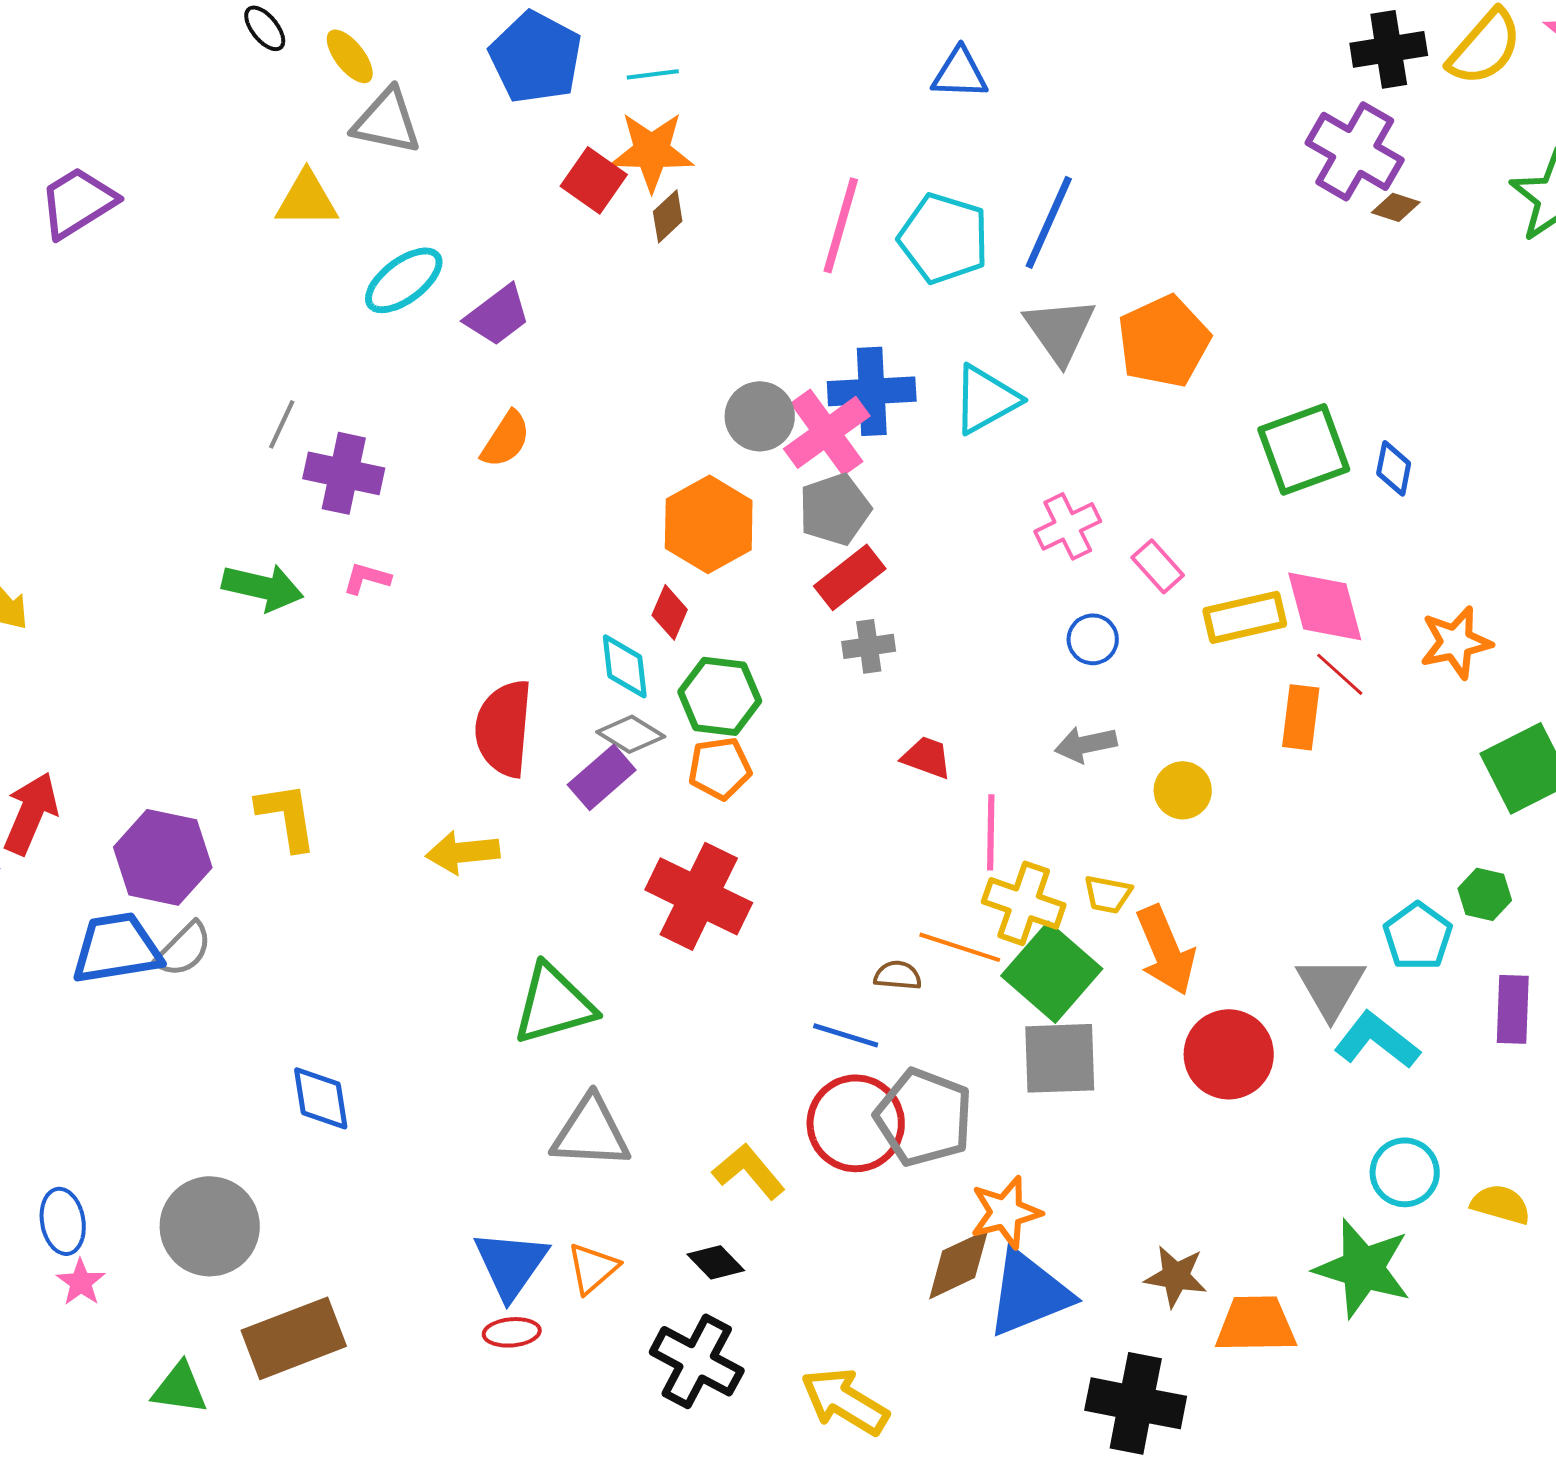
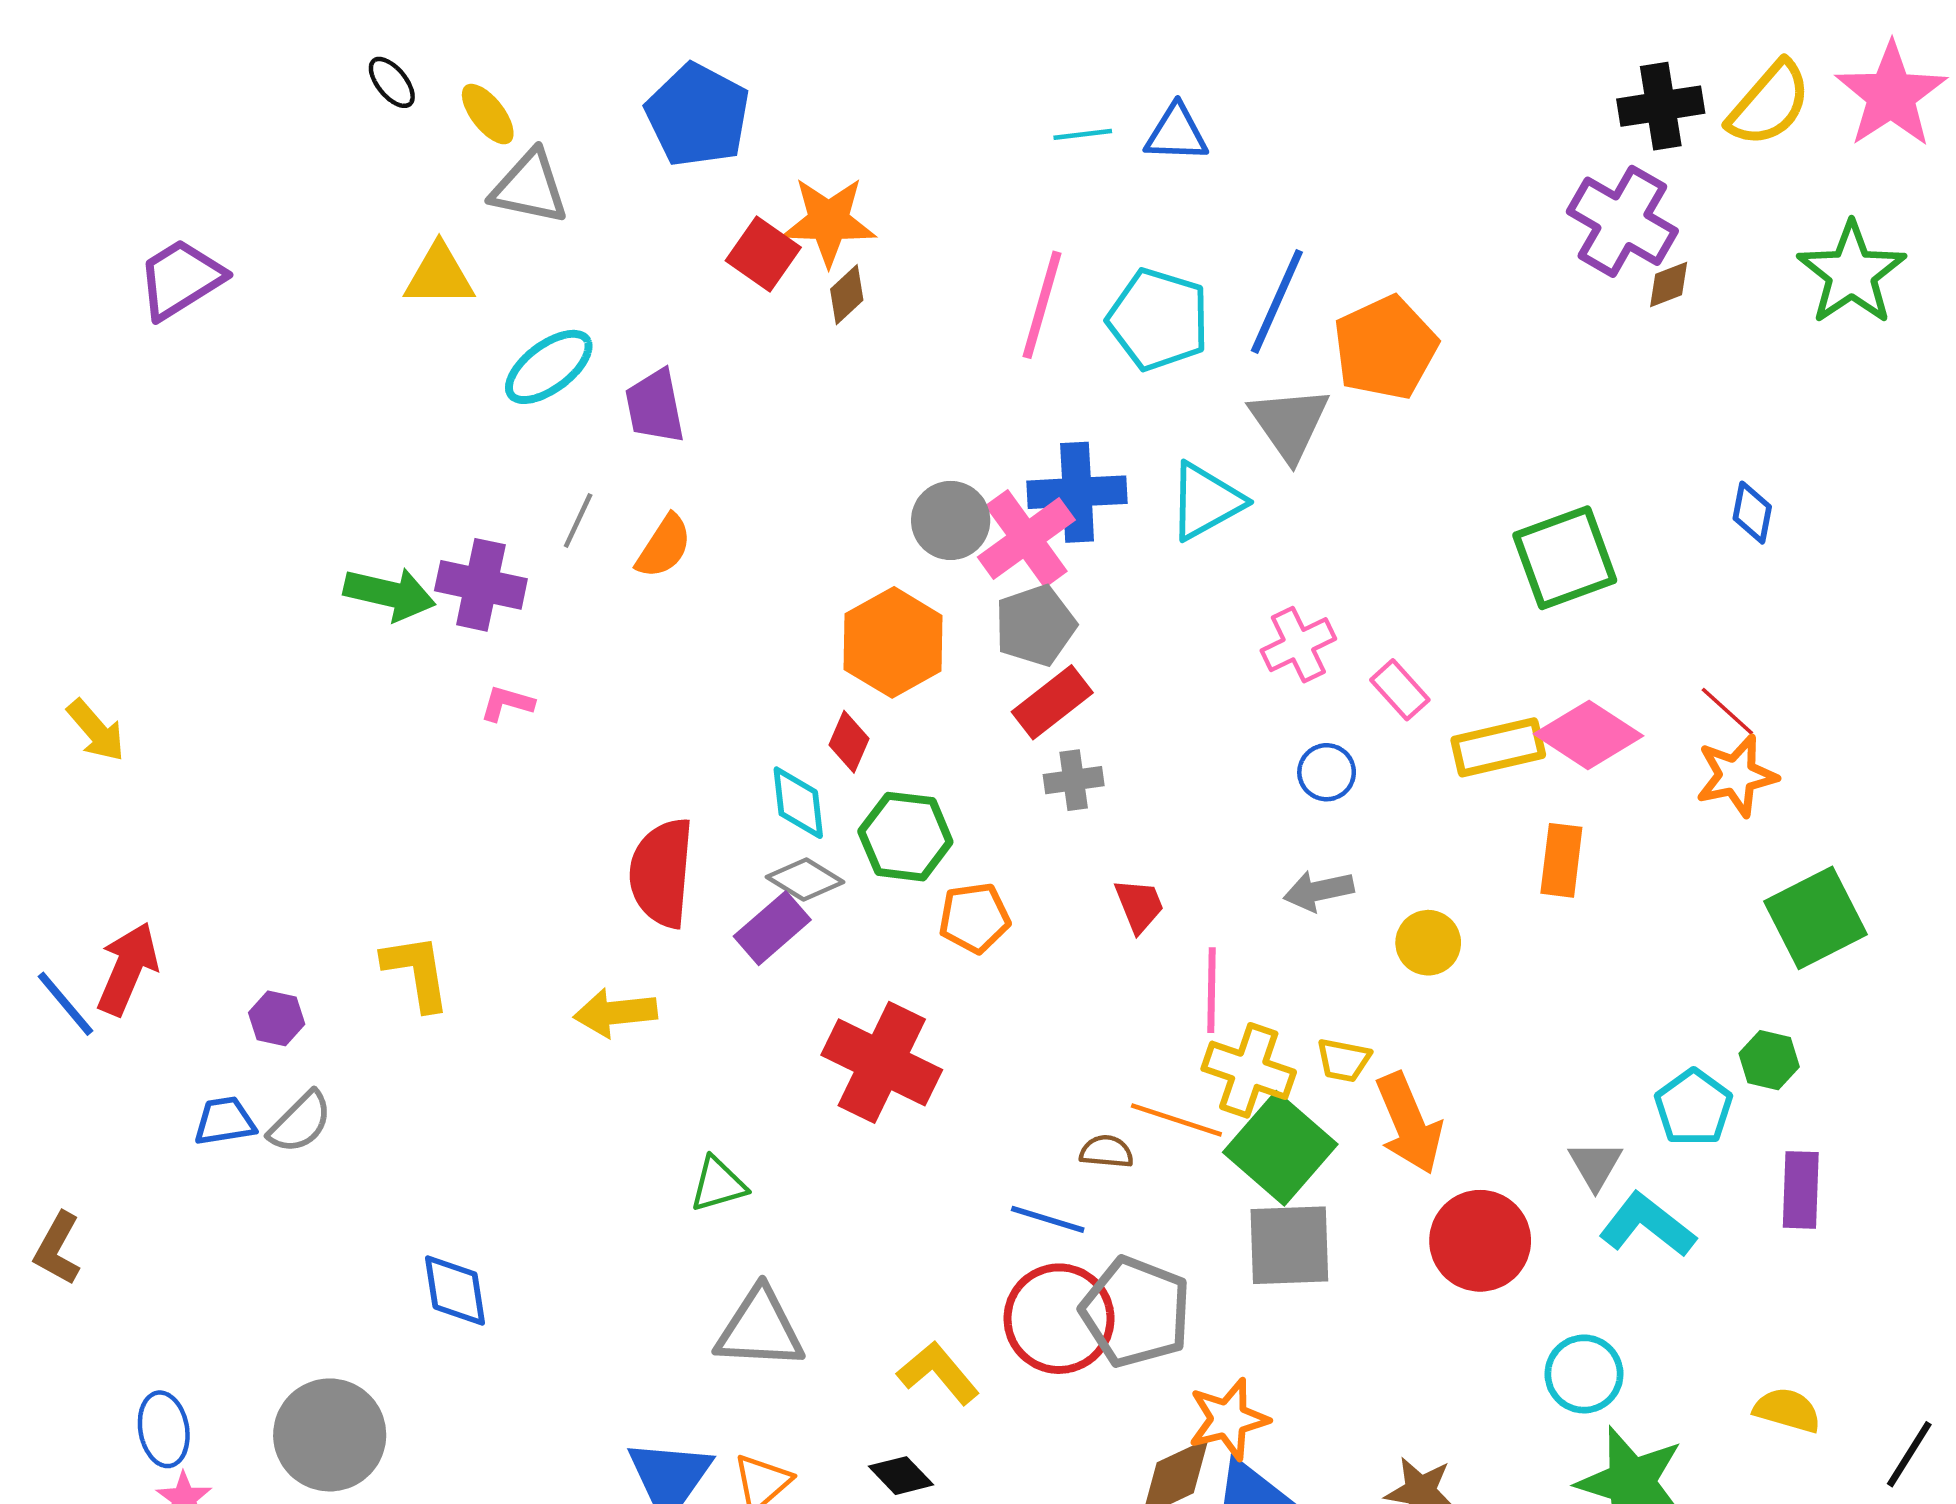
cyan line: (653, 74) -> (1083, 134), moved
brown diamond: (1396, 207) -> (1669, 285), turned -39
purple trapezoid: (498, 315) -> (655, 406), turned 116
orange pentagon: (1164, 341) -> (1385, 348), moved
gray line: (282, 424) -> (578, 520), moved
blue diamond: (1394, 468) -> (1752, 513), moved
green arrow: (263, 587) -> (390, 594), moved
pink diamond: (1325, 606) -> (1589, 735), turned -42
red line: (1340, 674) -> (1727, 711), moved
red trapezoid: (927, 757) -> (1139, 905), turned 48
orange pentagon: (720, 768) -> (974, 918), moved
purple hexagon: (163, 857) -> (277, 1018), size x0.5
blue trapezoid: (117, 948) -> (225, 1121), size x0.6
gray triangle: (1331, 987) -> (1595, 1165), size x0.7
green triangle: (554, 1004) -> (718, 1184), size x0.6
cyan circle: (1405, 1172) -> (1584, 1374), moved

